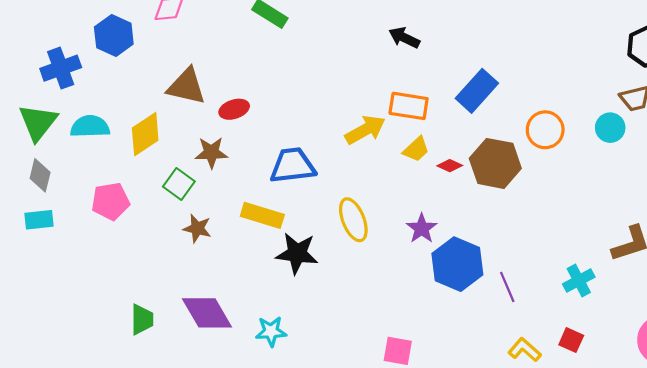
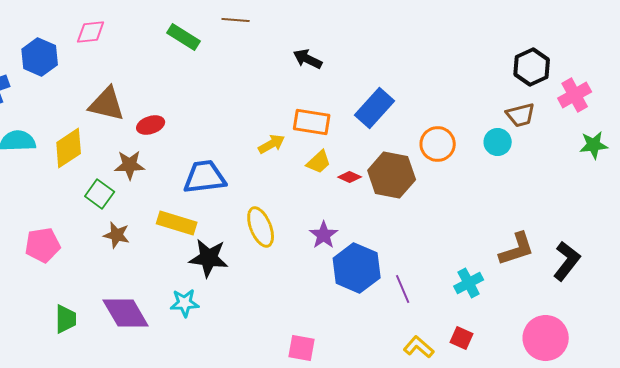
yellow arrow: (365, 130) -> (272, 144), size x0.7
pink pentagon: (111, 201) -> (43, 245), moved
cyan star: (271, 331) -> (185, 303), moved

